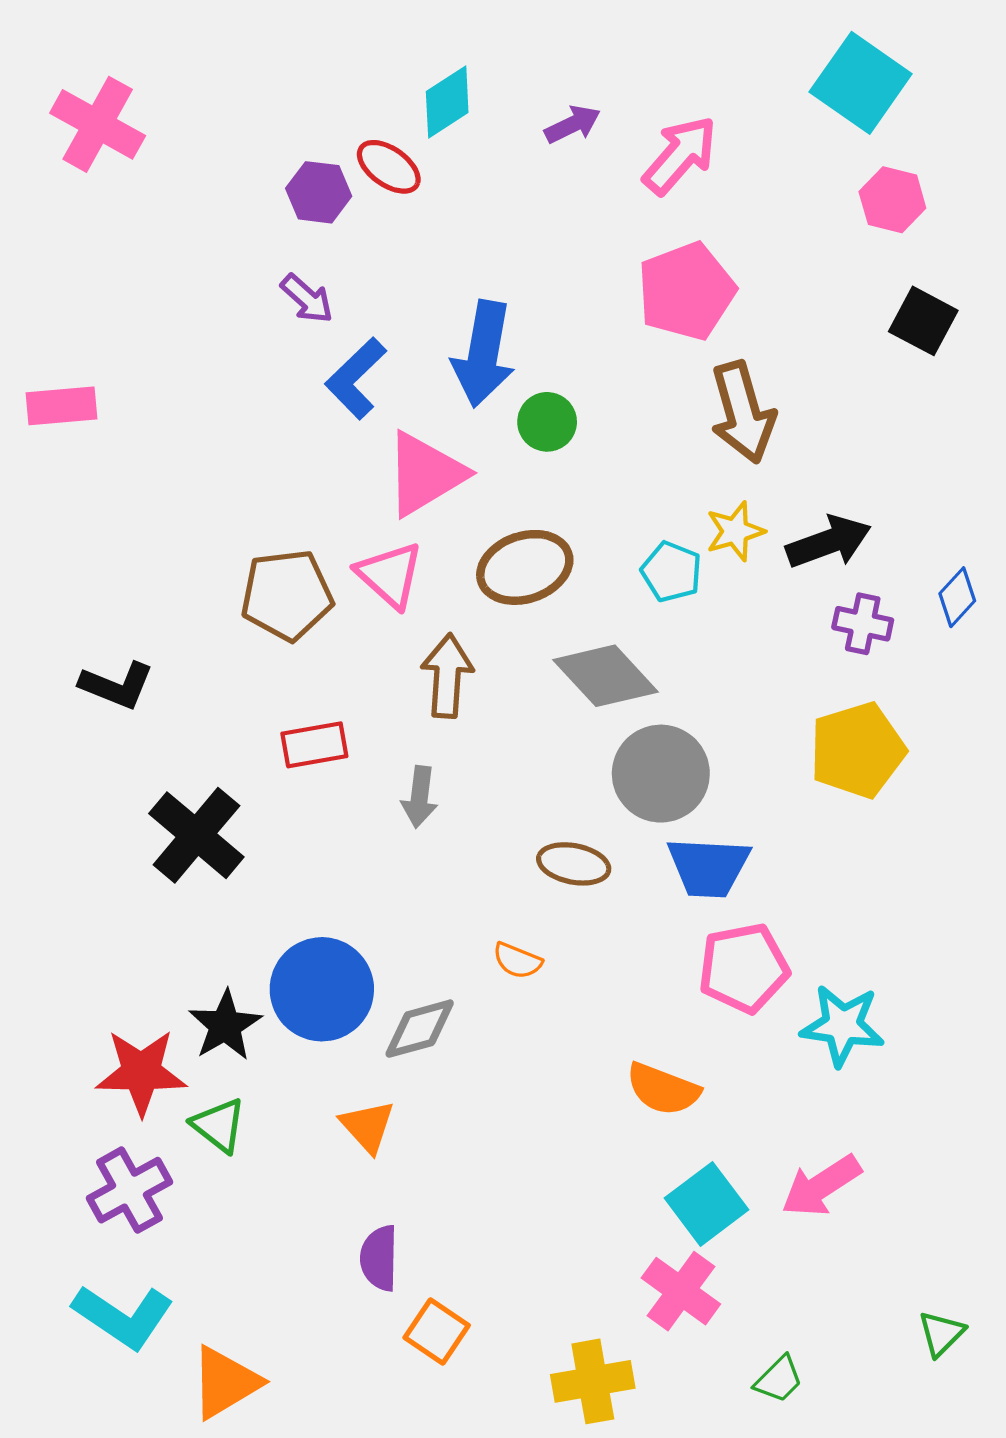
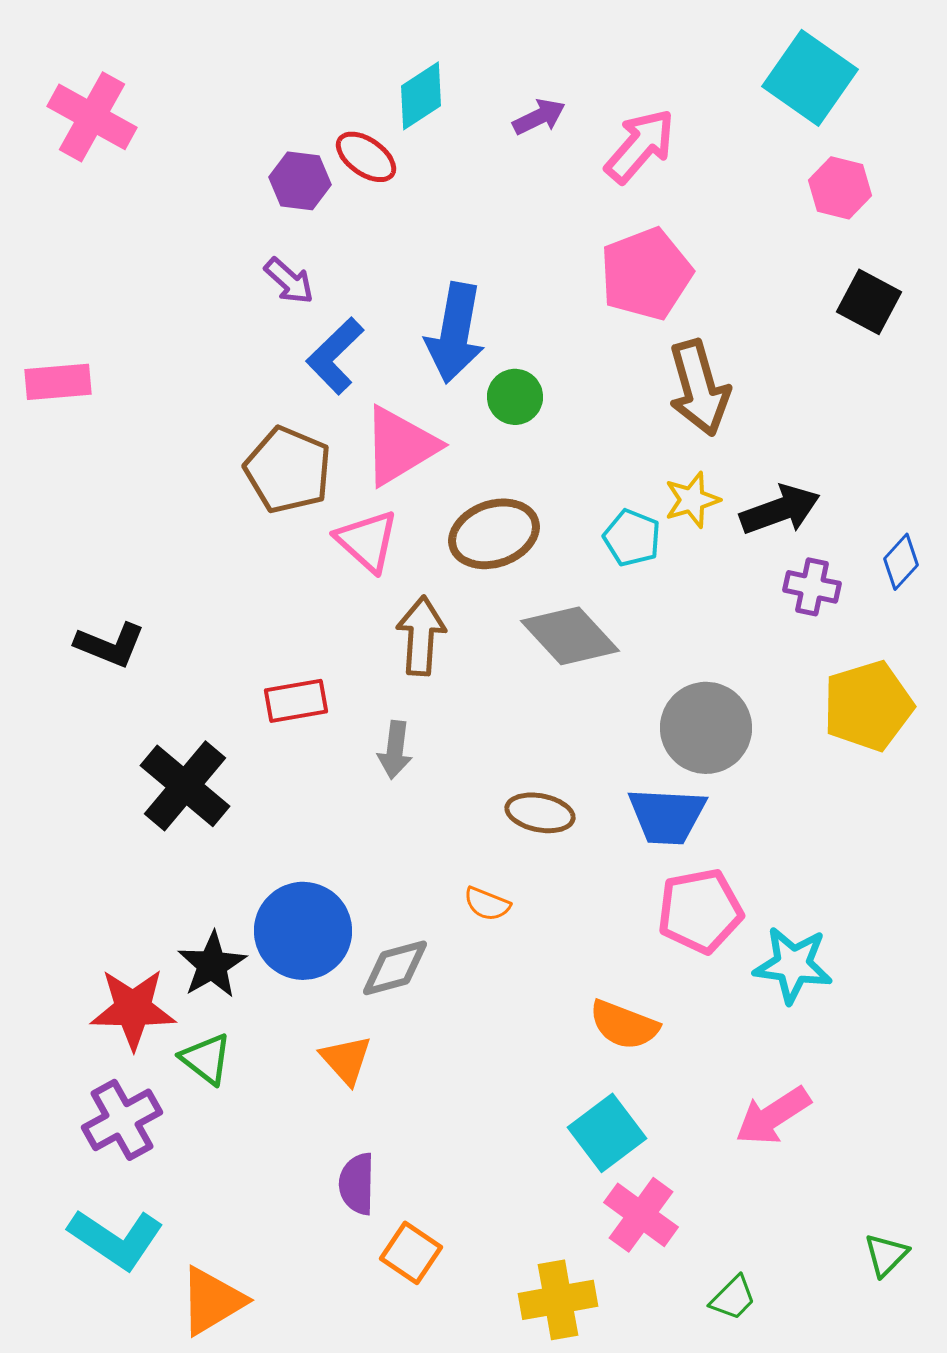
brown pentagon: (287, 595) -> (288, 470), moved, turned 30
yellow pentagon: (857, 750) -> (868, 706), moved
gray circle: (661, 774) -> (706, 728), moved
cyan square: (706, 1204) -> (607, 1133), moved

